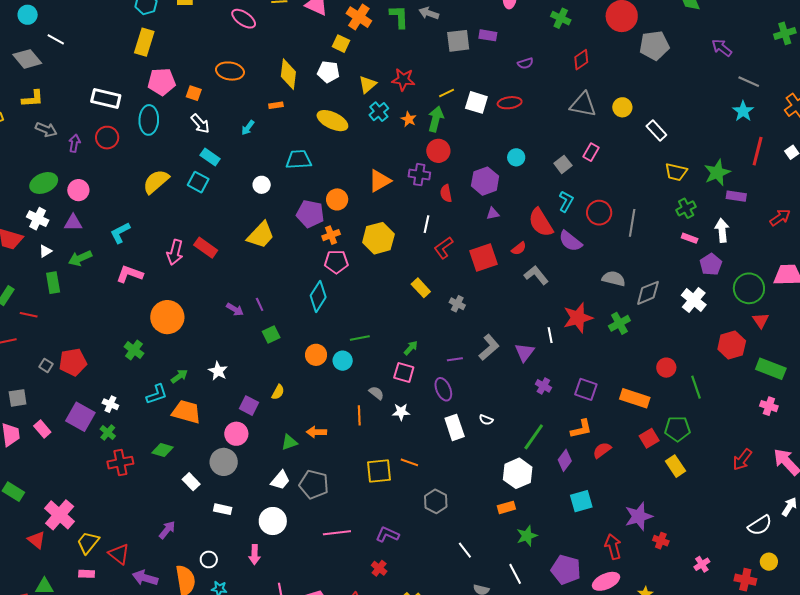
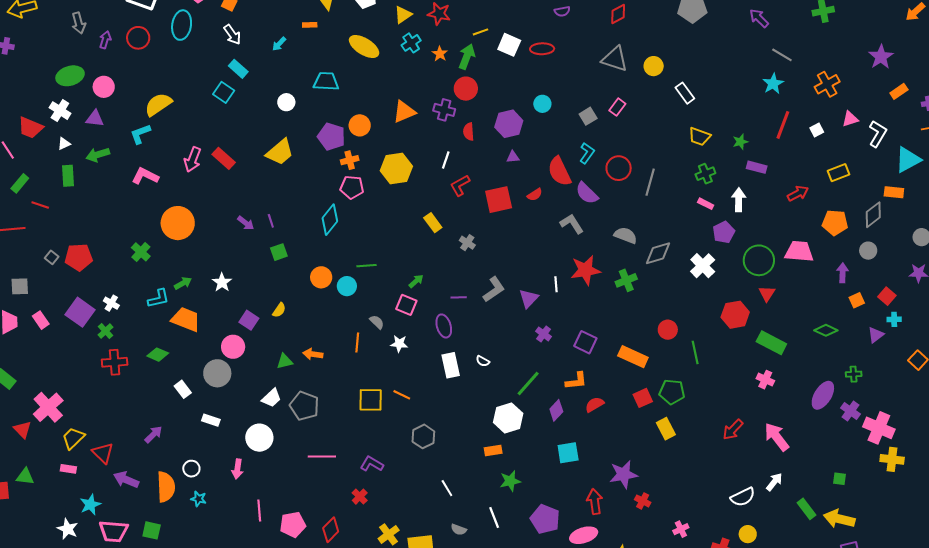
gray arrow: (46, 130) -> (79, 23), turned 45
green star: (717, 173) -> (740, 142), size x0.6
yellow semicircle: (156, 182) -> (158, 104), moved
gray L-shape: (536, 275) -> (572, 224), moved

